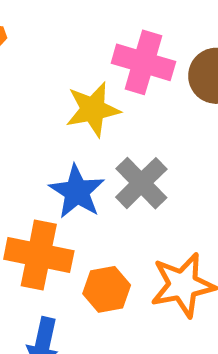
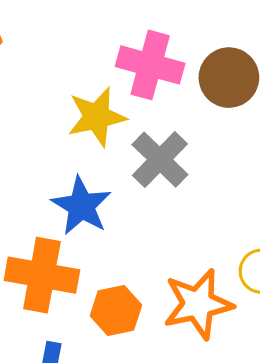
gray cross: (141, 183) -> (160, 160), moved

